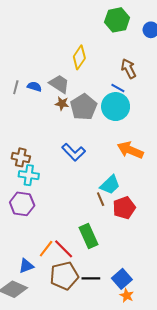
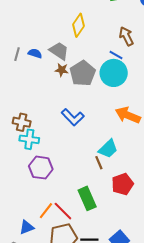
purple hexagon: (22, 204) -> (41, 168), moved
red pentagon: (124, 208) -> (122, 184), moved

